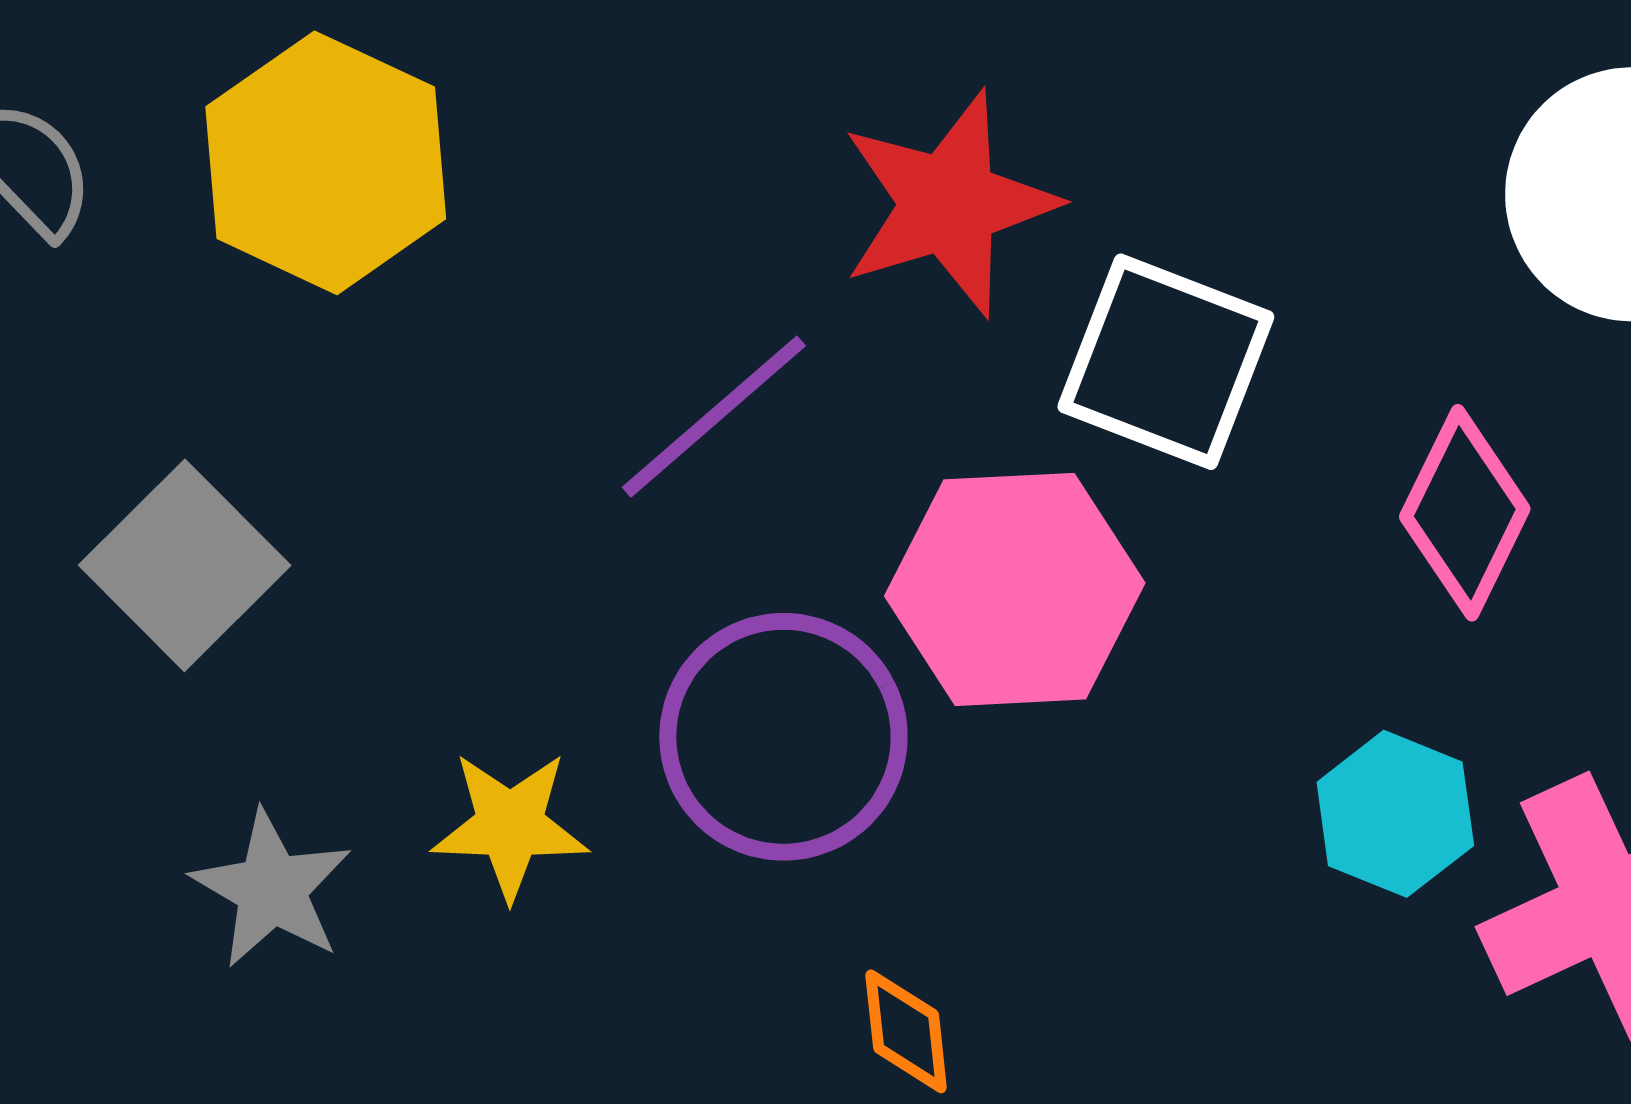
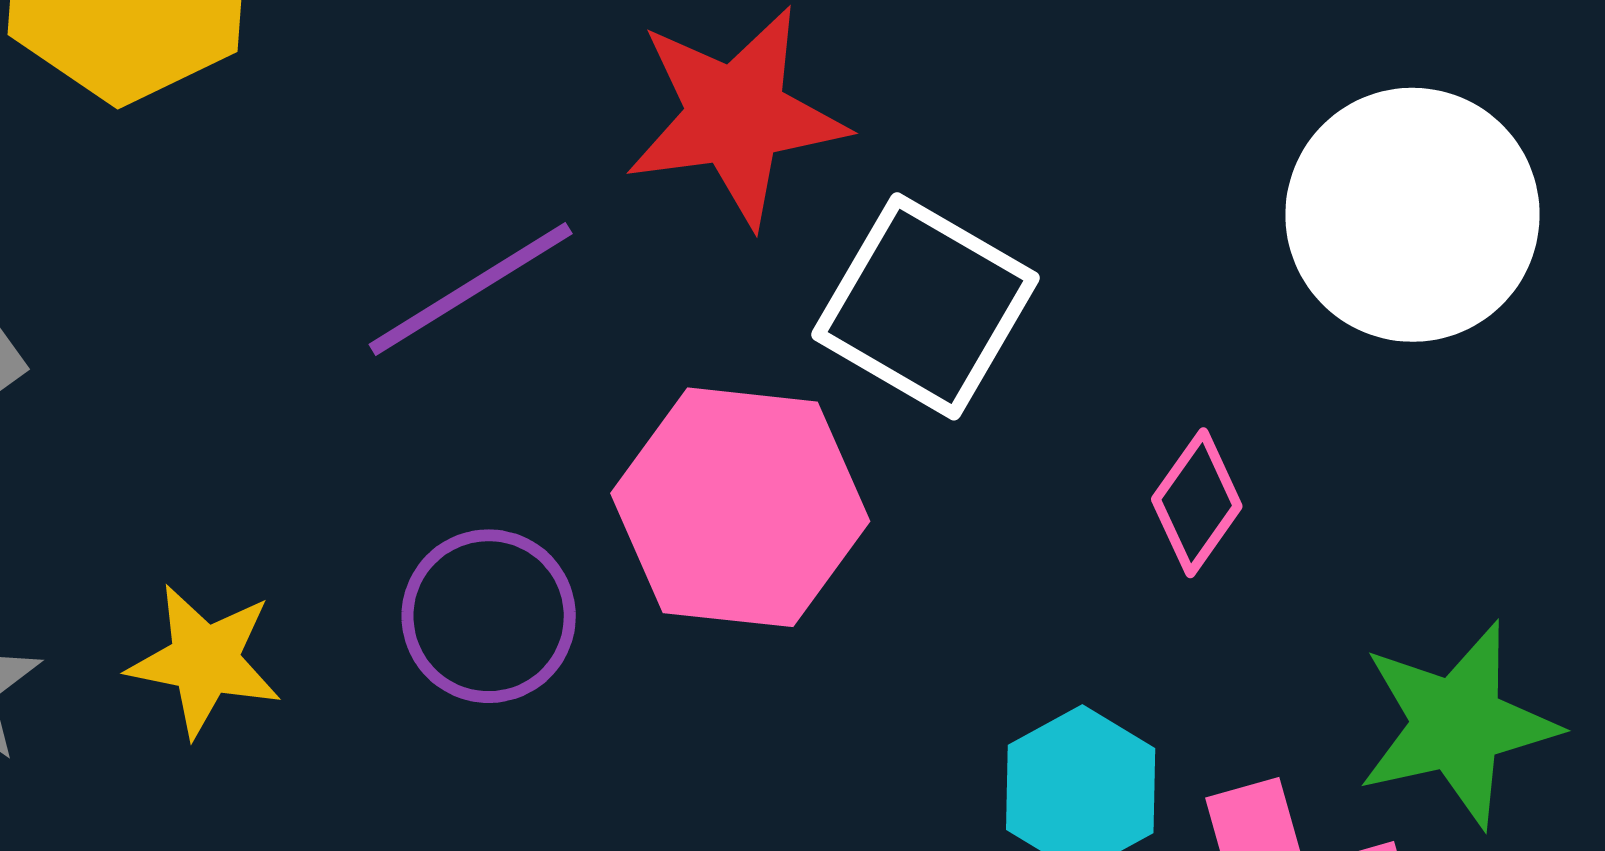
pink diamond: (1465, 513) -> (1197, 503), size x0.7
purple circle: (783, 737) -> (489, 616), size x0.7

